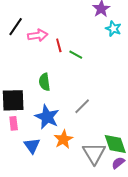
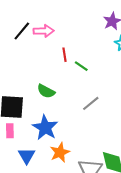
pink arrow: (38, 35) -> (44, 31), moved
green semicircle: (44, 82) -> (46, 91), turned -60
gray line: (82, 106) -> (91, 103), moved

